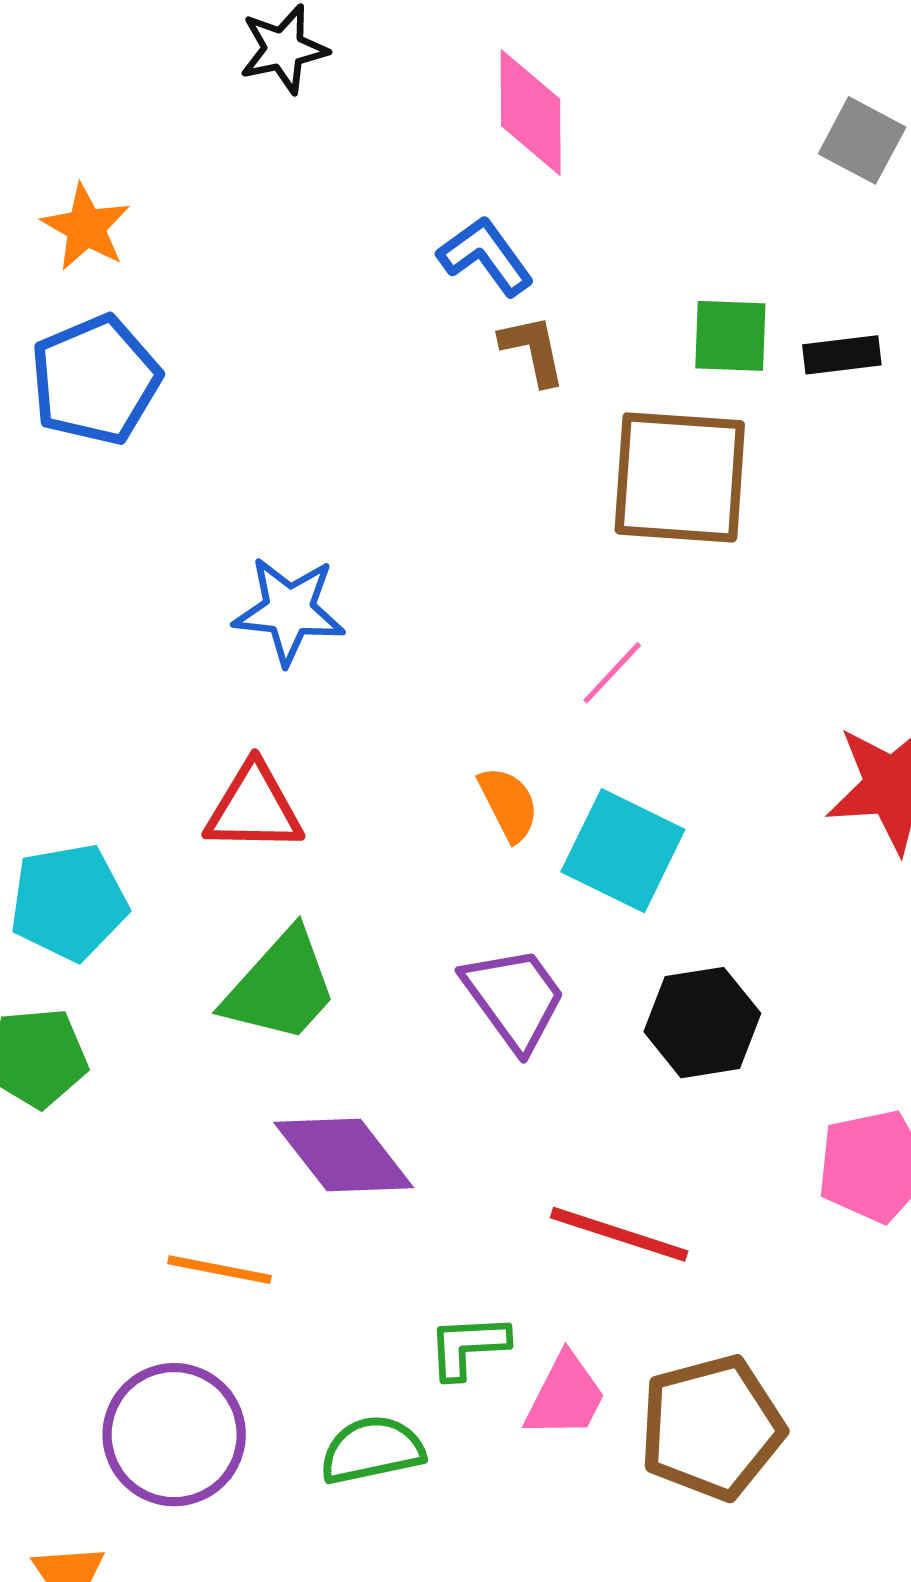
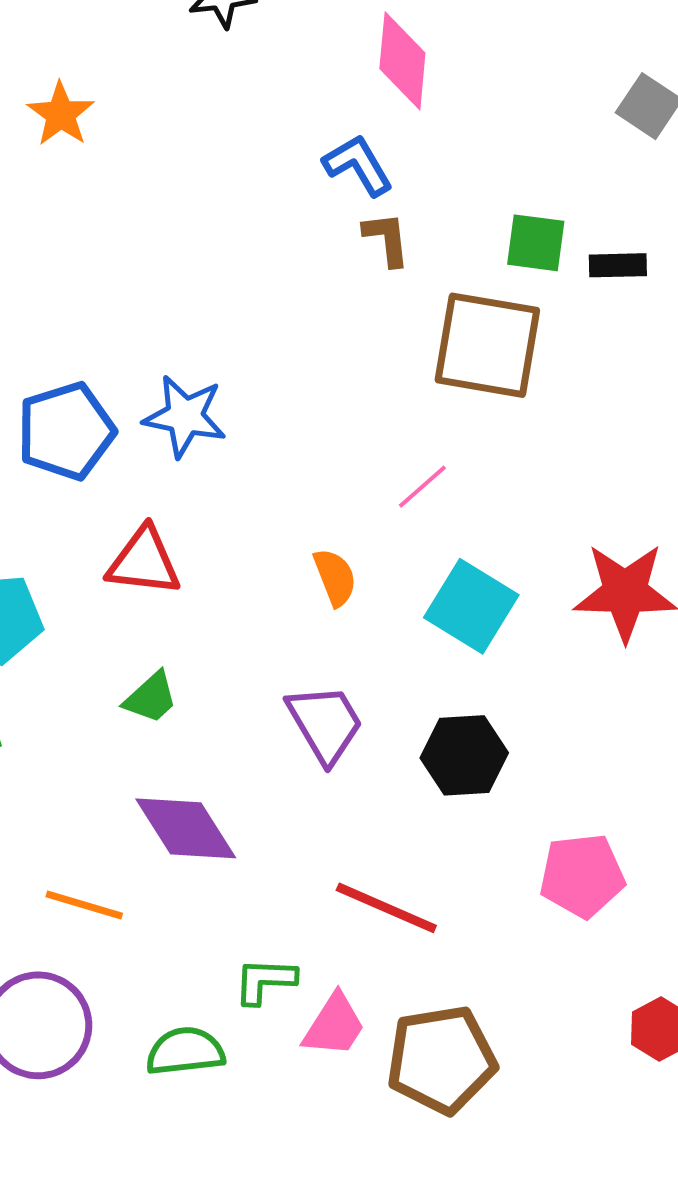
blue pentagon: (95, 380) -> (66, 431), moved
cyan square: (623, 851) -> (471, 606), moved
green trapezoid: (281, 987) -> (151, 698), size x0.6

